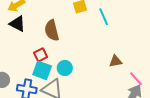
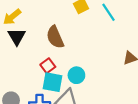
black triangle: (17, 24) -> (17, 37), turned 42

